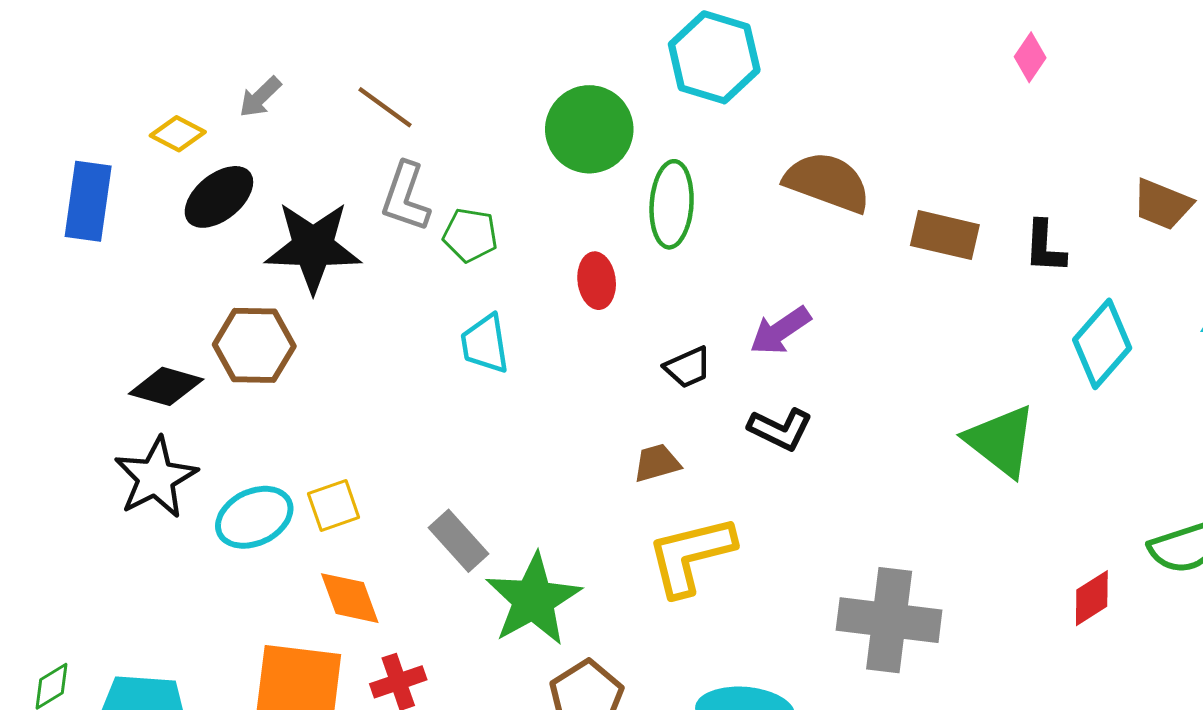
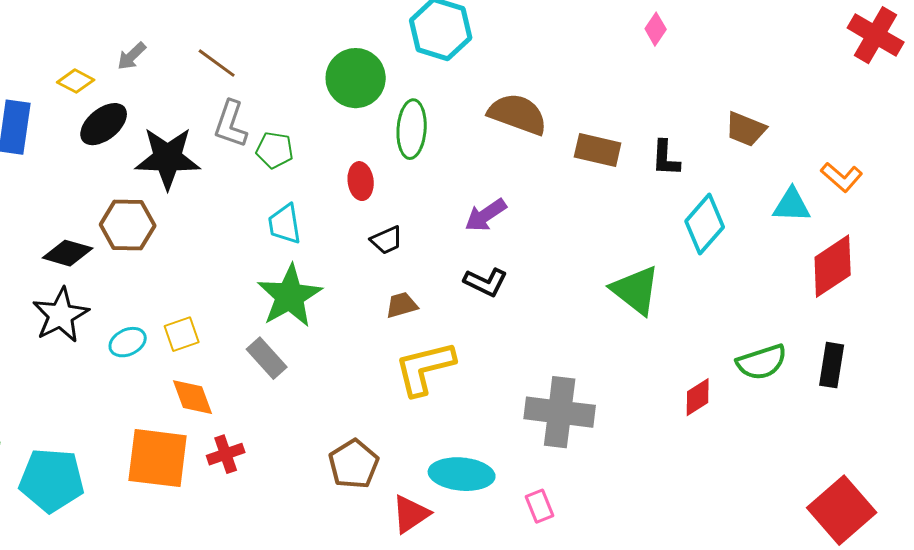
black trapezoid: (688, 367) -> (387, 240), moved
cyan ellipse: (254, 517) -> (128, 342), size x0.7
green star: (533, 600) -> (290, 296), moved

